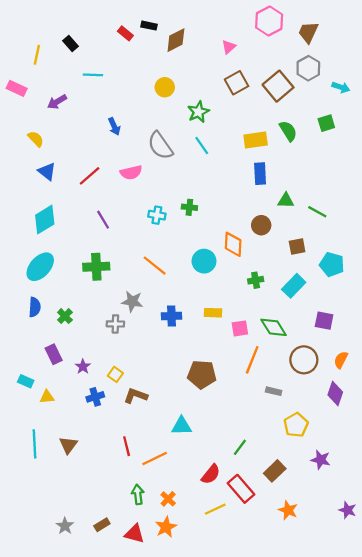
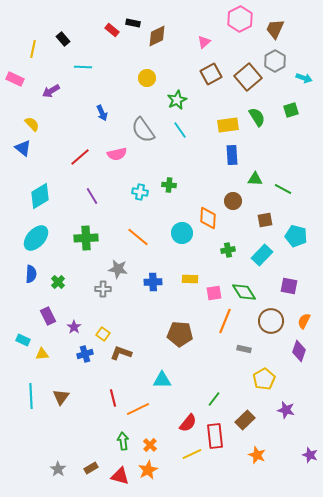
blue triangle: (47, 171) -> (23, 148), moved
red rectangle: (241, 489) -> (215, 436), turned 35

